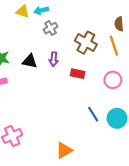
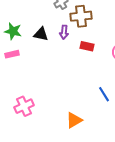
brown cross: (86, 43) -> (81, 16), moved, turned -35
blue line: (93, 114) -> (104, 94), moved

